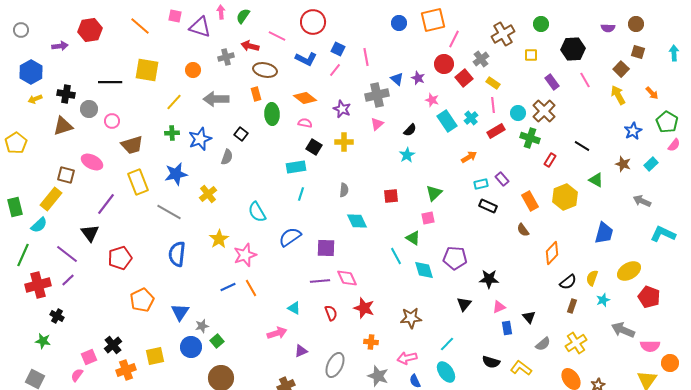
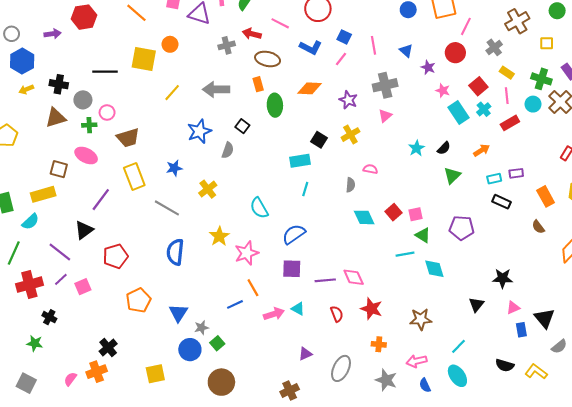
gray circle: (21, 30) -> (12, 34), moved
orange circle: (193, 70) -> (170, 44), moved
red square: (464, 78) -> (478, 86), moved
blue triangle: (397, 79) -> (406, 51), moved
orange diamond: (305, 98) -> (310, 88), turned -35
pink semicircle: (305, 123) -> (370, 169), moved
black semicircle: (410, 130) -> (444, 148), moved
green cross: (172, 133) -> (89, 125), moved
green cross: (530, 138) -> (541, 79), moved
yellow cross: (344, 142) -> (350, 135), turned -30
blue star: (176, 174) -> (174, 168), size x0.7
purple rectangle: (502, 179) -> (516, 173), turned -56
green triangle: (434, 193) -> (452, 175), moved
red square: (391, 196) -> (393, 212), moved, turned -35
yellow rectangle: (51, 199) -> (43, 194), turned 35
pink square: (428, 218) -> (415, 214), moved
black triangle: (90, 233) -> (84, 230), turned 30
purple square: (326, 248) -> (292, 269), moved
cyan line: (396, 256) -> (405, 254), turned -72
purple pentagon: (455, 258) -> (462, 228), moved
blue line: (228, 287) -> (235, 304), moved
black triangle: (529, 317) -> (545, 318), size x1.5
pink arrow: (277, 333) -> (274, 314), moved
yellow square: (155, 356) -> (155, 374), moved
pink square: (89, 357) -> (83, 287), moved
orange cross: (126, 370) -> (97, 372), moved

